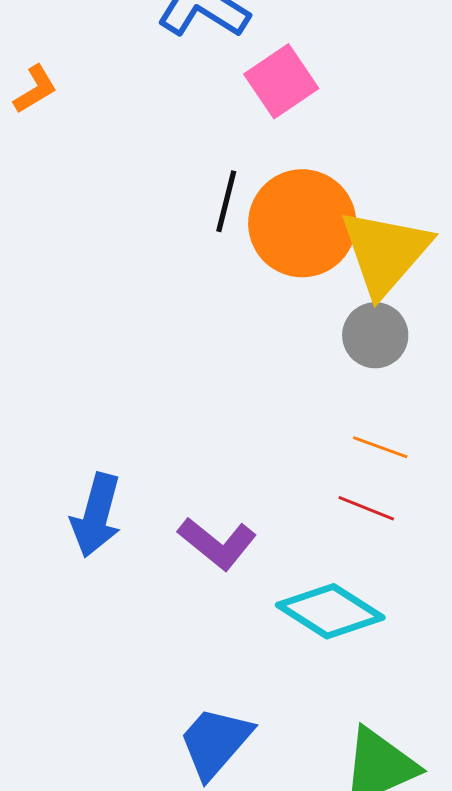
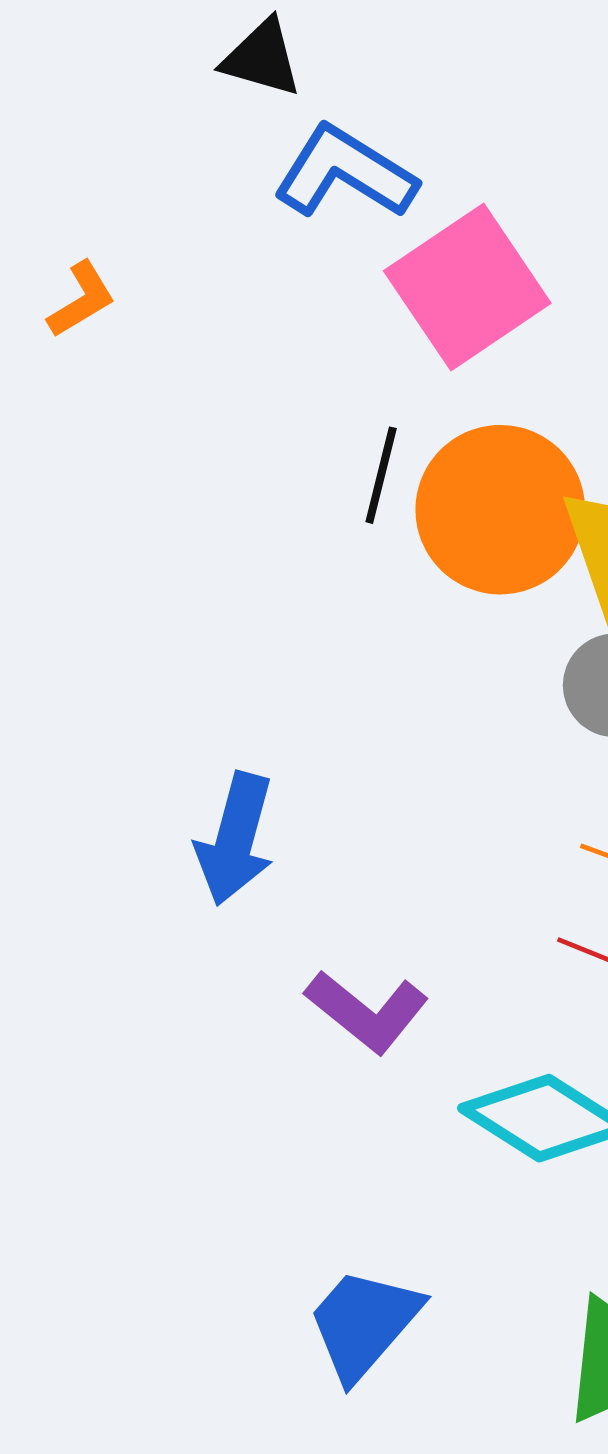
pink square: (281, 81) -> (467, 287), size x1.4
blue arrow: (96, 515) -> (235, 839), moved

